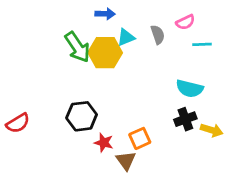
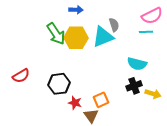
pink semicircle: (185, 22) -> (152, 16), moved, size x1.5
cyan triangle: (126, 37) -> (103, 37), moved, size x1.6
red semicircle: (18, 123) -> (21, 76), moved

